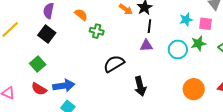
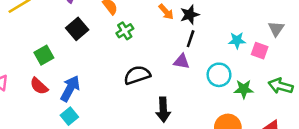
green cross: (97, 31) -> (125, 31), turned 32
black square: (47, 34) -> (77, 29), moved
green star: (198, 43) -> (244, 89), moved
blue arrow: (64, 86) -> (70, 88), turned -65

